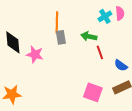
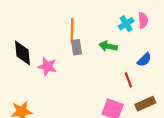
red line: (100, 52) -> (128, 80), moved
blue semicircle: (121, 65) -> (144, 60), moved, turned -80

